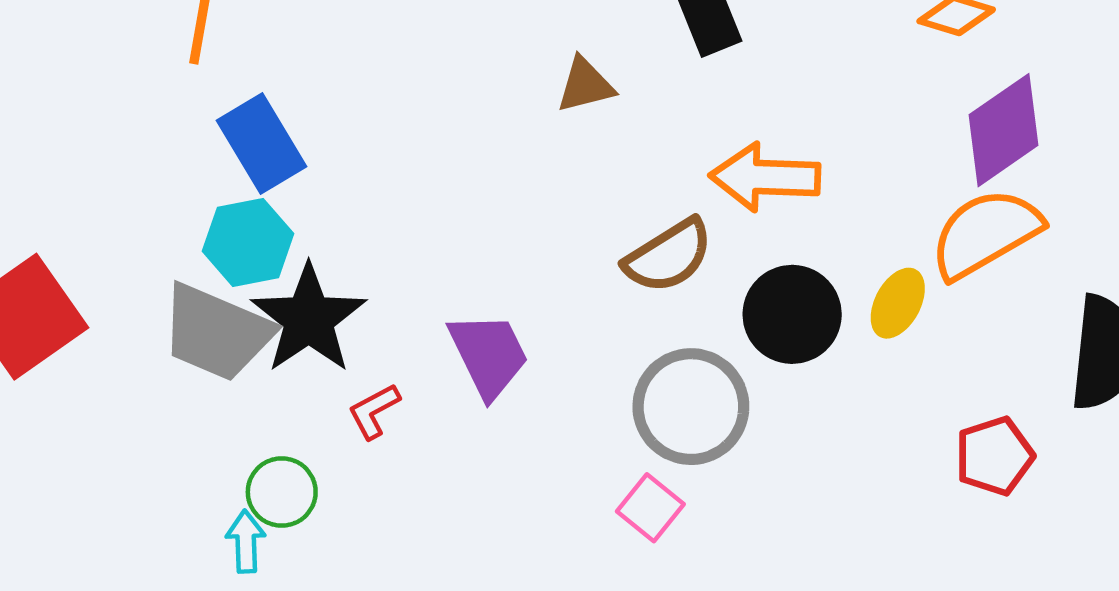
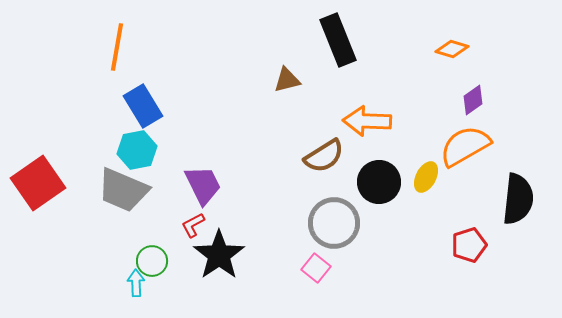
purple diamond: (1003, 130) -> (473, 100), size x0.6
black star: (309, 319) -> (219, 255), moved
purple trapezoid: (489, 355) -> (203, 185), moved

